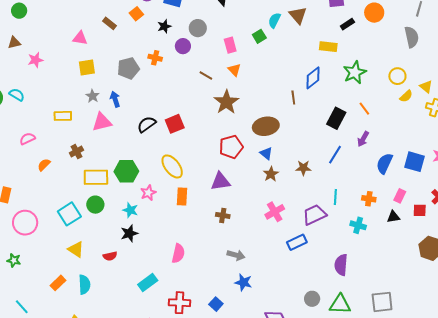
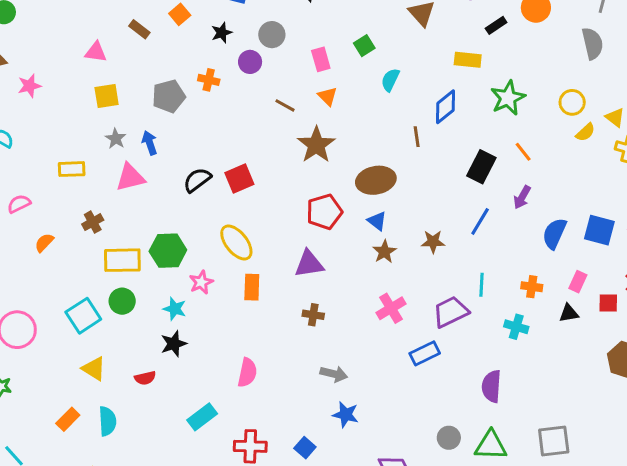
cyan semicircle: (274, 20) -> (390, 80), moved

